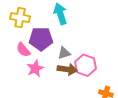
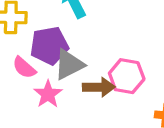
gray triangle: (64, 53) -> (69, 64), moved, size x1.5

